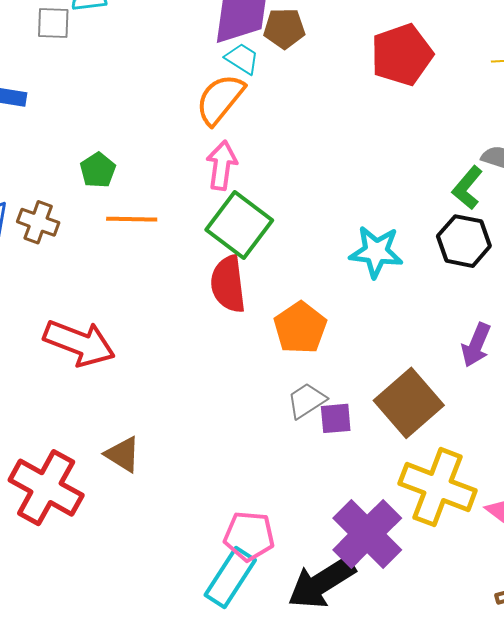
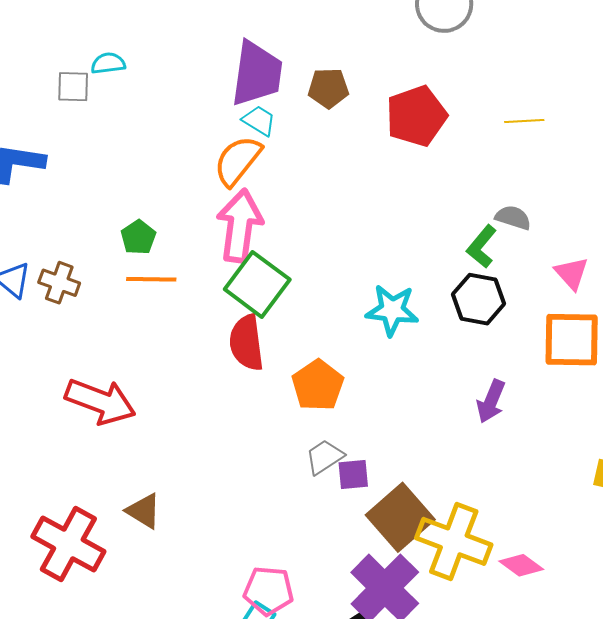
brown pentagon: (284, 28) -> (328, 88), moved
pink arrow: (222, 165) -> (240, 226), size x1.5
green pentagon: (98, 170) -> (138, 237), moved
brown square: (409, 403) -> (400, 517), moved

